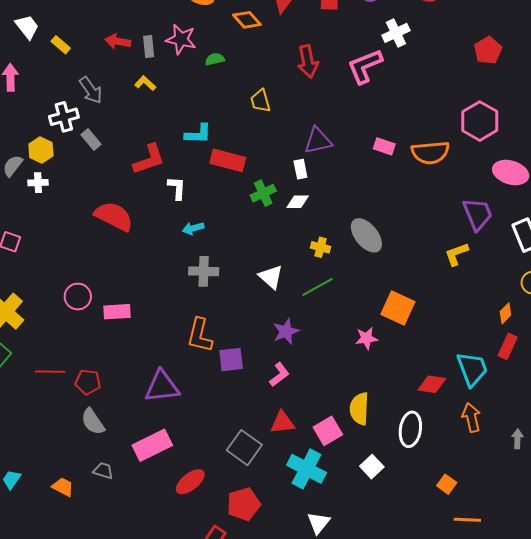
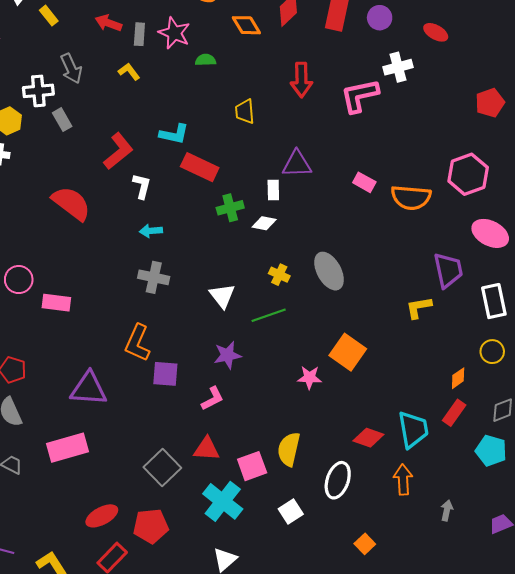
red L-shape: (149, 159) -> (118, 151), turned -30
red ellipse: (190, 482) -> (102, 516), moved

